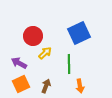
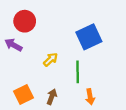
red circle: (33, 36) -> (25, 21), moved
purple arrow: (19, 63) -> (13, 45), moved

